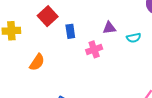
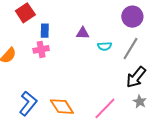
pink cross: (94, 49) -> (41, 49), moved

